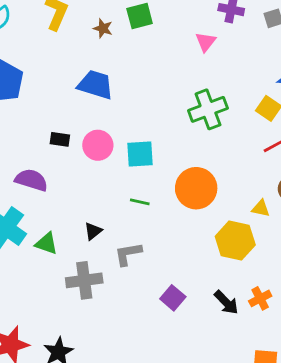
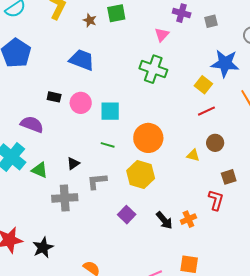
green cross: (208, 109) -> (153, 69), moved, turned 36
yellow hexagon: (235, 241) -> (141, 174), moved

